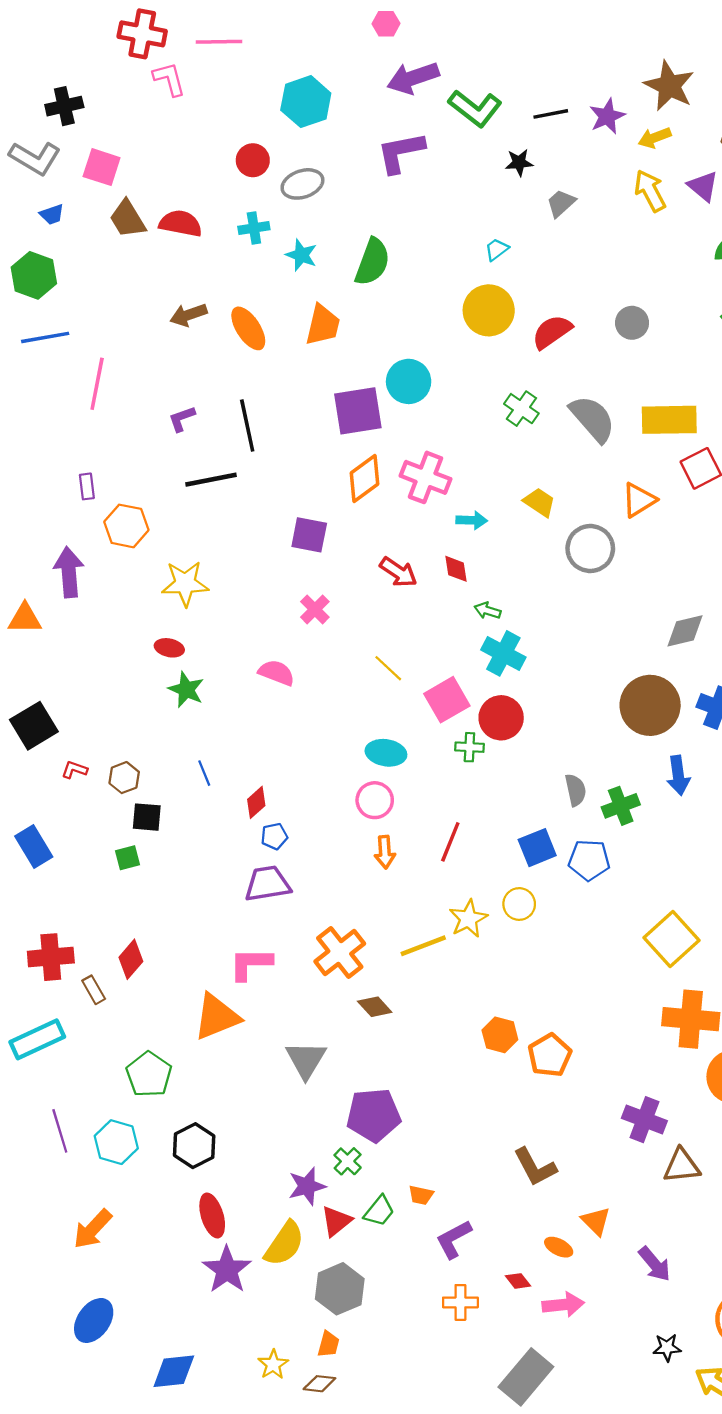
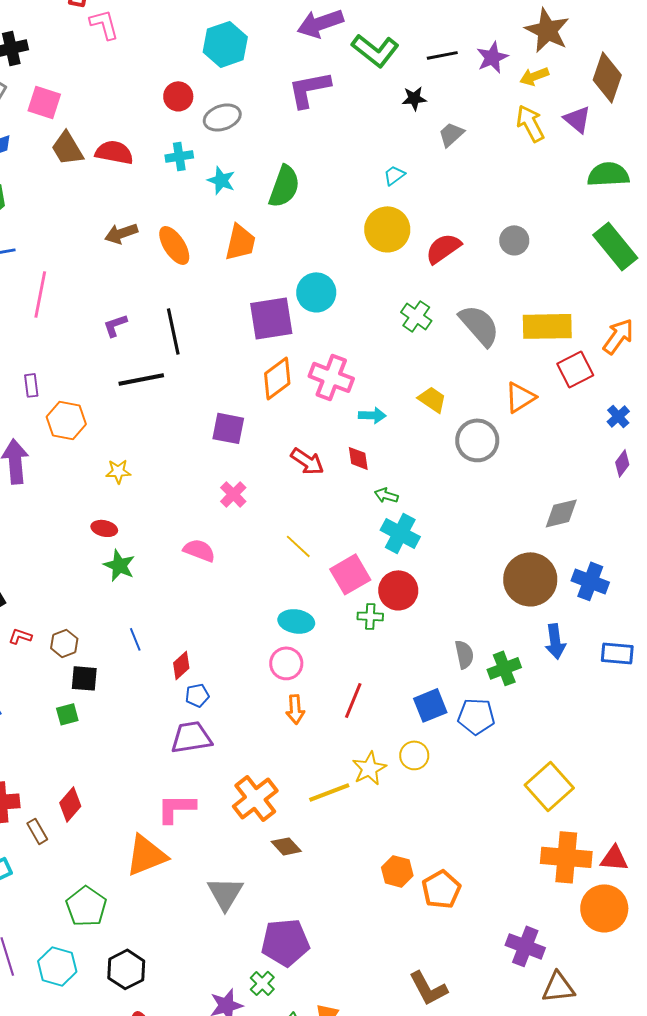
yellow star: (185, 583) -> (118, 471), size x0.6

